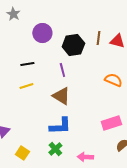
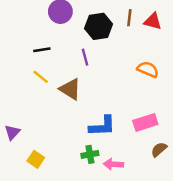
yellow line: (26, 86) -> (41, 77), turned 56
brown triangle: (61, 96) -> (70, 89), moved
blue L-shape: (60, 126) -> (102, 126), moved
green cross: (55, 149) -> (90, 154), moved, turned 32

